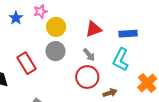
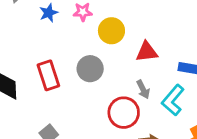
yellow circle: (56, 27) -> (111, 31), moved
gray arrow: (89, 55) -> (143, 89), moved

